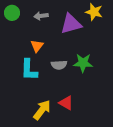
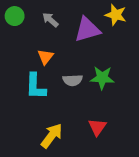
gray arrow: (41, 16) -> (50, 20), turned 48
red triangle: (66, 103) -> (97, 127), moved, turned 35

